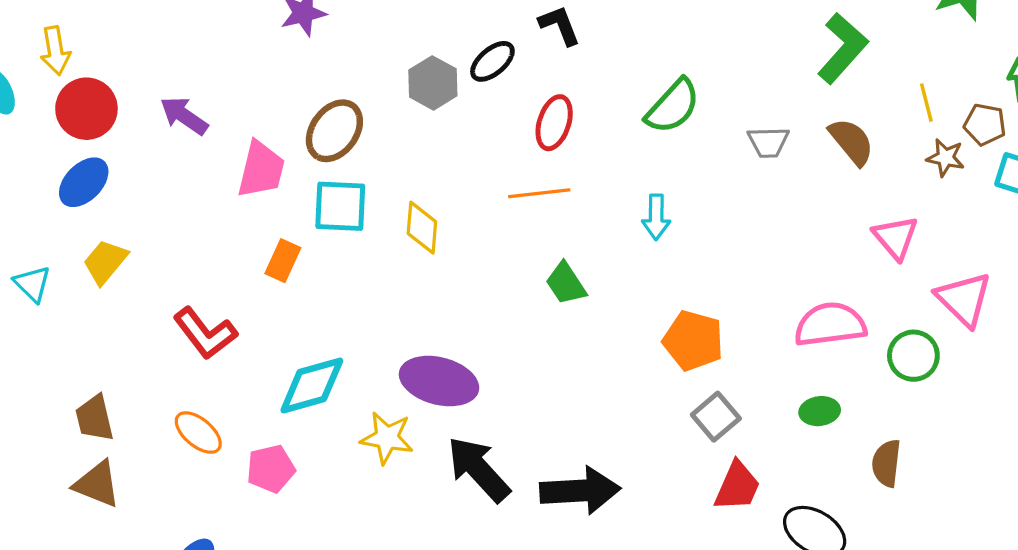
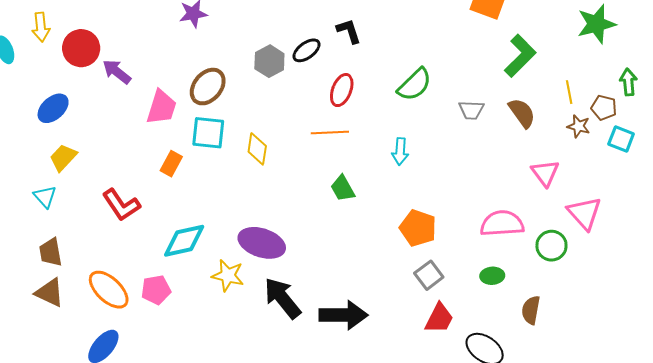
red circle: (86, 109) -> (81, 48), moved
cyan triangle: (32, 284) -> (45, 197), moved
orange ellipse: (198, 433) -> (109, 290), moved, size x1.4

